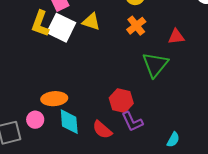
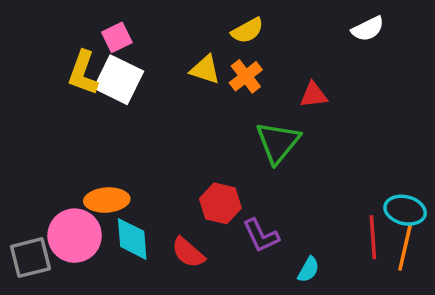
yellow triangle: (91, 22) -> (205, 69), moved
pink circle: (35, 120) -> (75, 236), size x1.8
purple L-shape: (132, 122) -> (261, 236), moved

